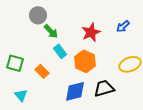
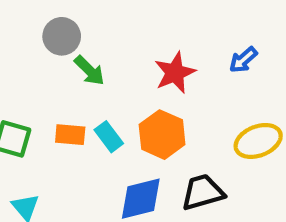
cyan rectangle: (60, 51) -> (109, 137), moved
orange rectangle: (42, 71) -> (70, 135), moved, turned -40

